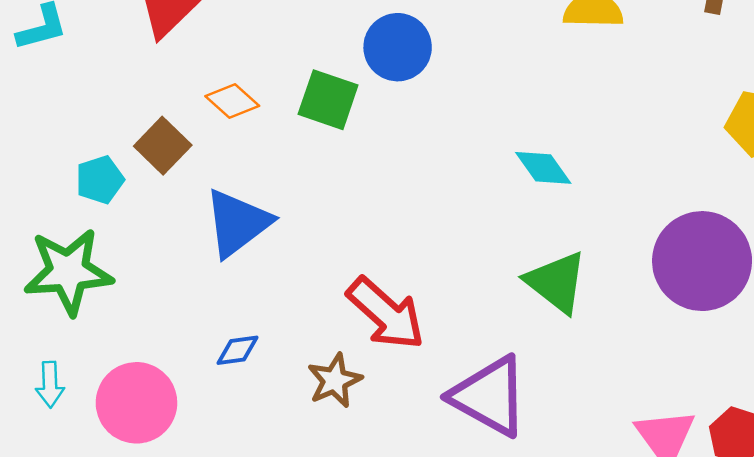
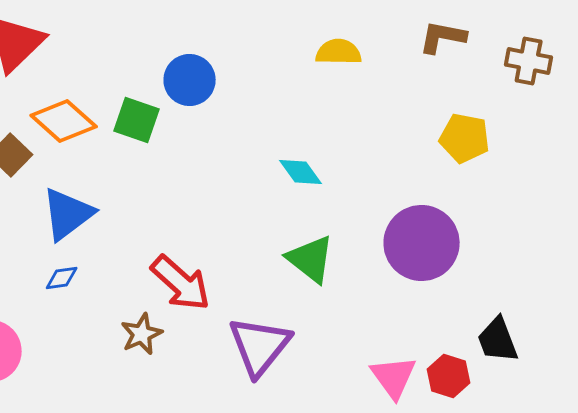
orange diamond: (232, 101) -> (64, 121), size x1.6
blue diamond: (238, 350) -> (62, 278), moved
purple triangle: (489, 396) -> (260, 346), turned 40

